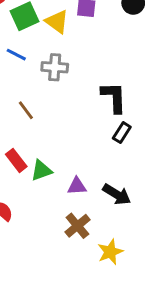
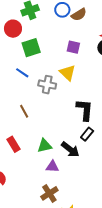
yellow triangle: (57, 22) -> (68, 73), moved
green triangle: (41, 170) -> (45, 146), moved
black arrow: (117, 194) -> (70, 149), moved

